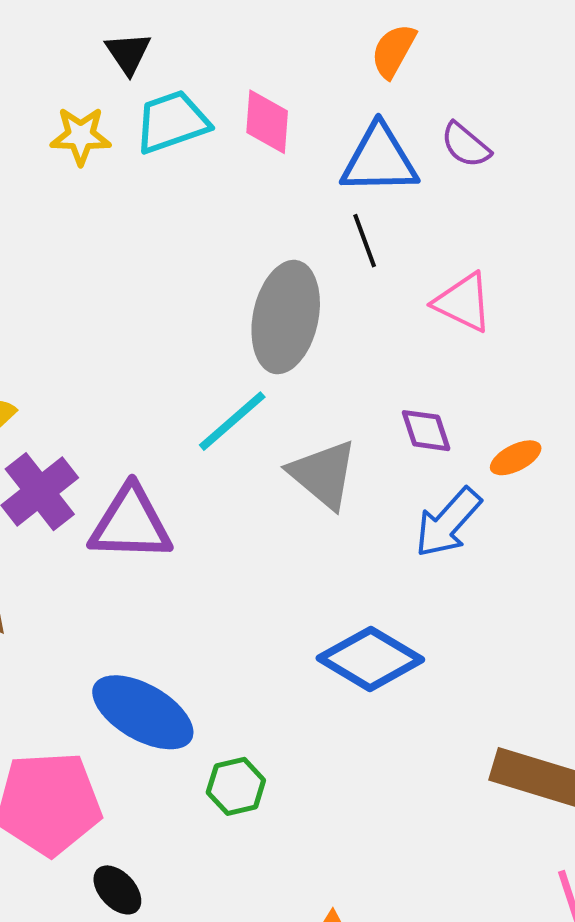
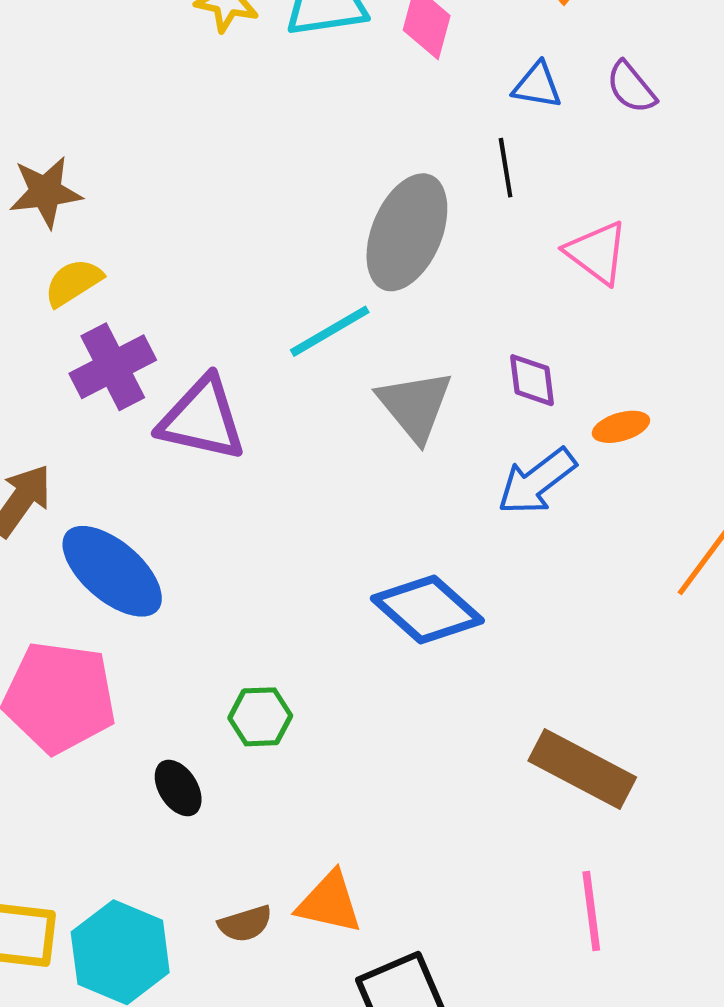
blue triangle: (379, 160) -> (537, 85), size x0.6
blue ellipse: (143, 712) -> (112, 571), moved
black ellipse: (117, 890) -> (178, 788), moved

